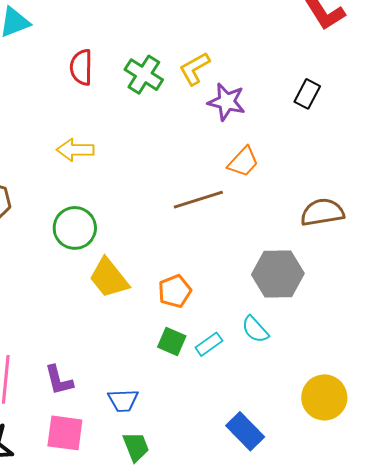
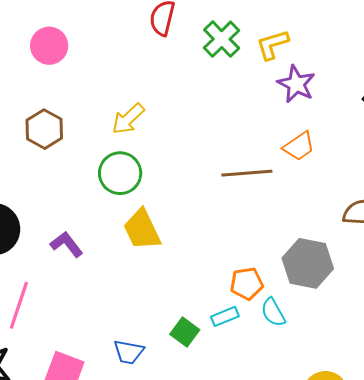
yellow arrow: (75, 150) -> (128, 119), moved, turned -57
orange pentagon: (175, 291) -> (247, 284), moved
green square: (172, 341) -> (185, 332), moved
purple L-shape: (59, 380) -> (67, 244), moved, turned 144

